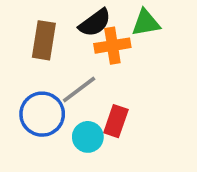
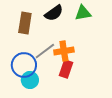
orange cross: (112, 46) -> (64, 51), moved
cyan circle: (88, 137) -> (30, 80), moved

